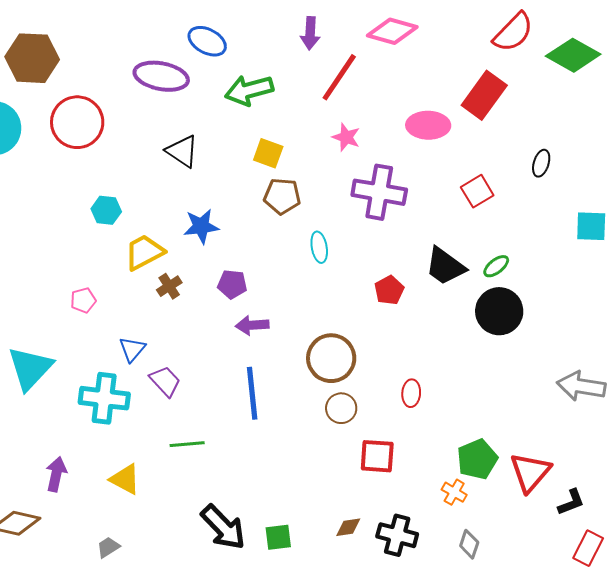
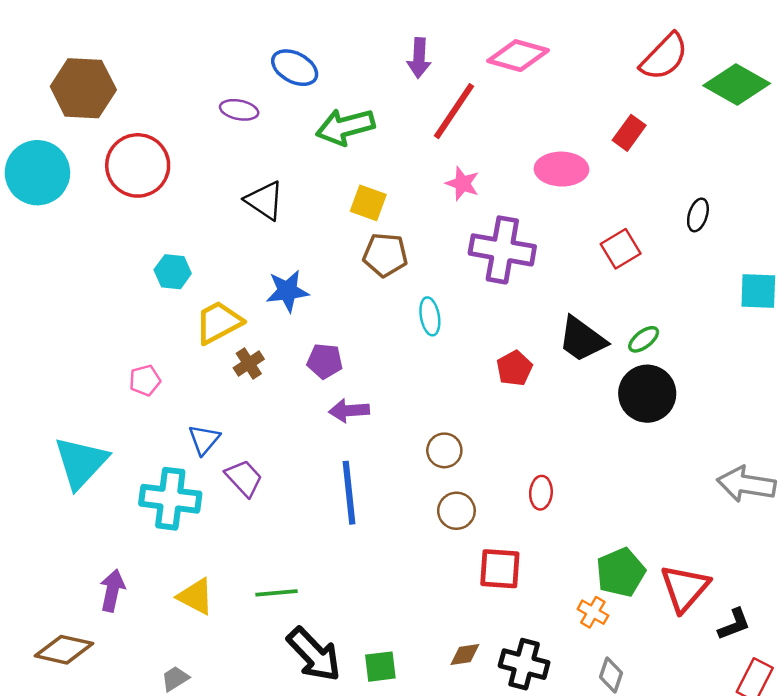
purple ellipse: (161, 76) -> (239, 110), size x0.6
red rectangle: (484, 95) -> (629, 133), size x0.6
brown circle: (331, 358) -> (444, 450), size x0.6
green line: (187, 444) -> (277, 593), moved

